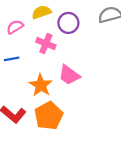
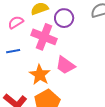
pink cross: (46, 44) -> (44, 37), size x1.4

